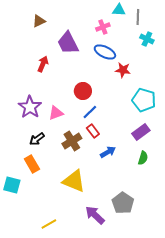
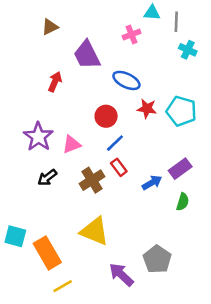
blue ellipse: (105, 52) -> (126, 80), moved
red star: (123, 70) -> (147, 109), moved
cyan pentagon: (144, 100) -> (181, 111), moved
blue arrow: (108, 152) -> (152, 183), moved
orange rectangle: (32, 164) -> (47, 253), moved, size x1.4

